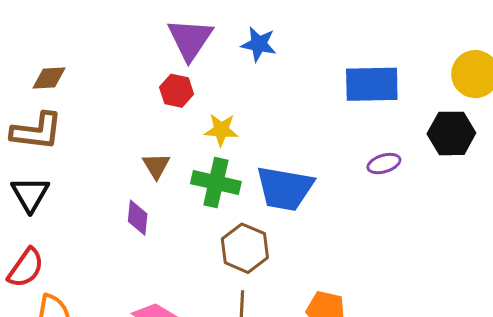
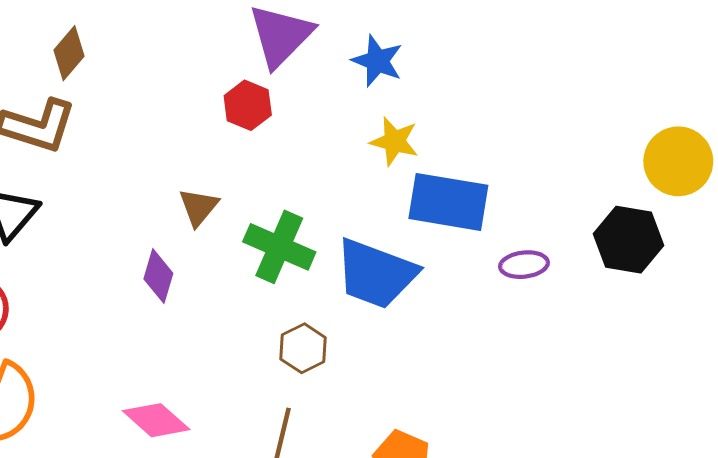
brown diamond: (49, 78) -> (69, 53), turned -57
blue rectangle: (372, 84) -> (448, 202), moved
yellow star: (221, 130) -> (394, 141), moved
brown hexagon: (245, 248) -> (303, 348), size x0.7

